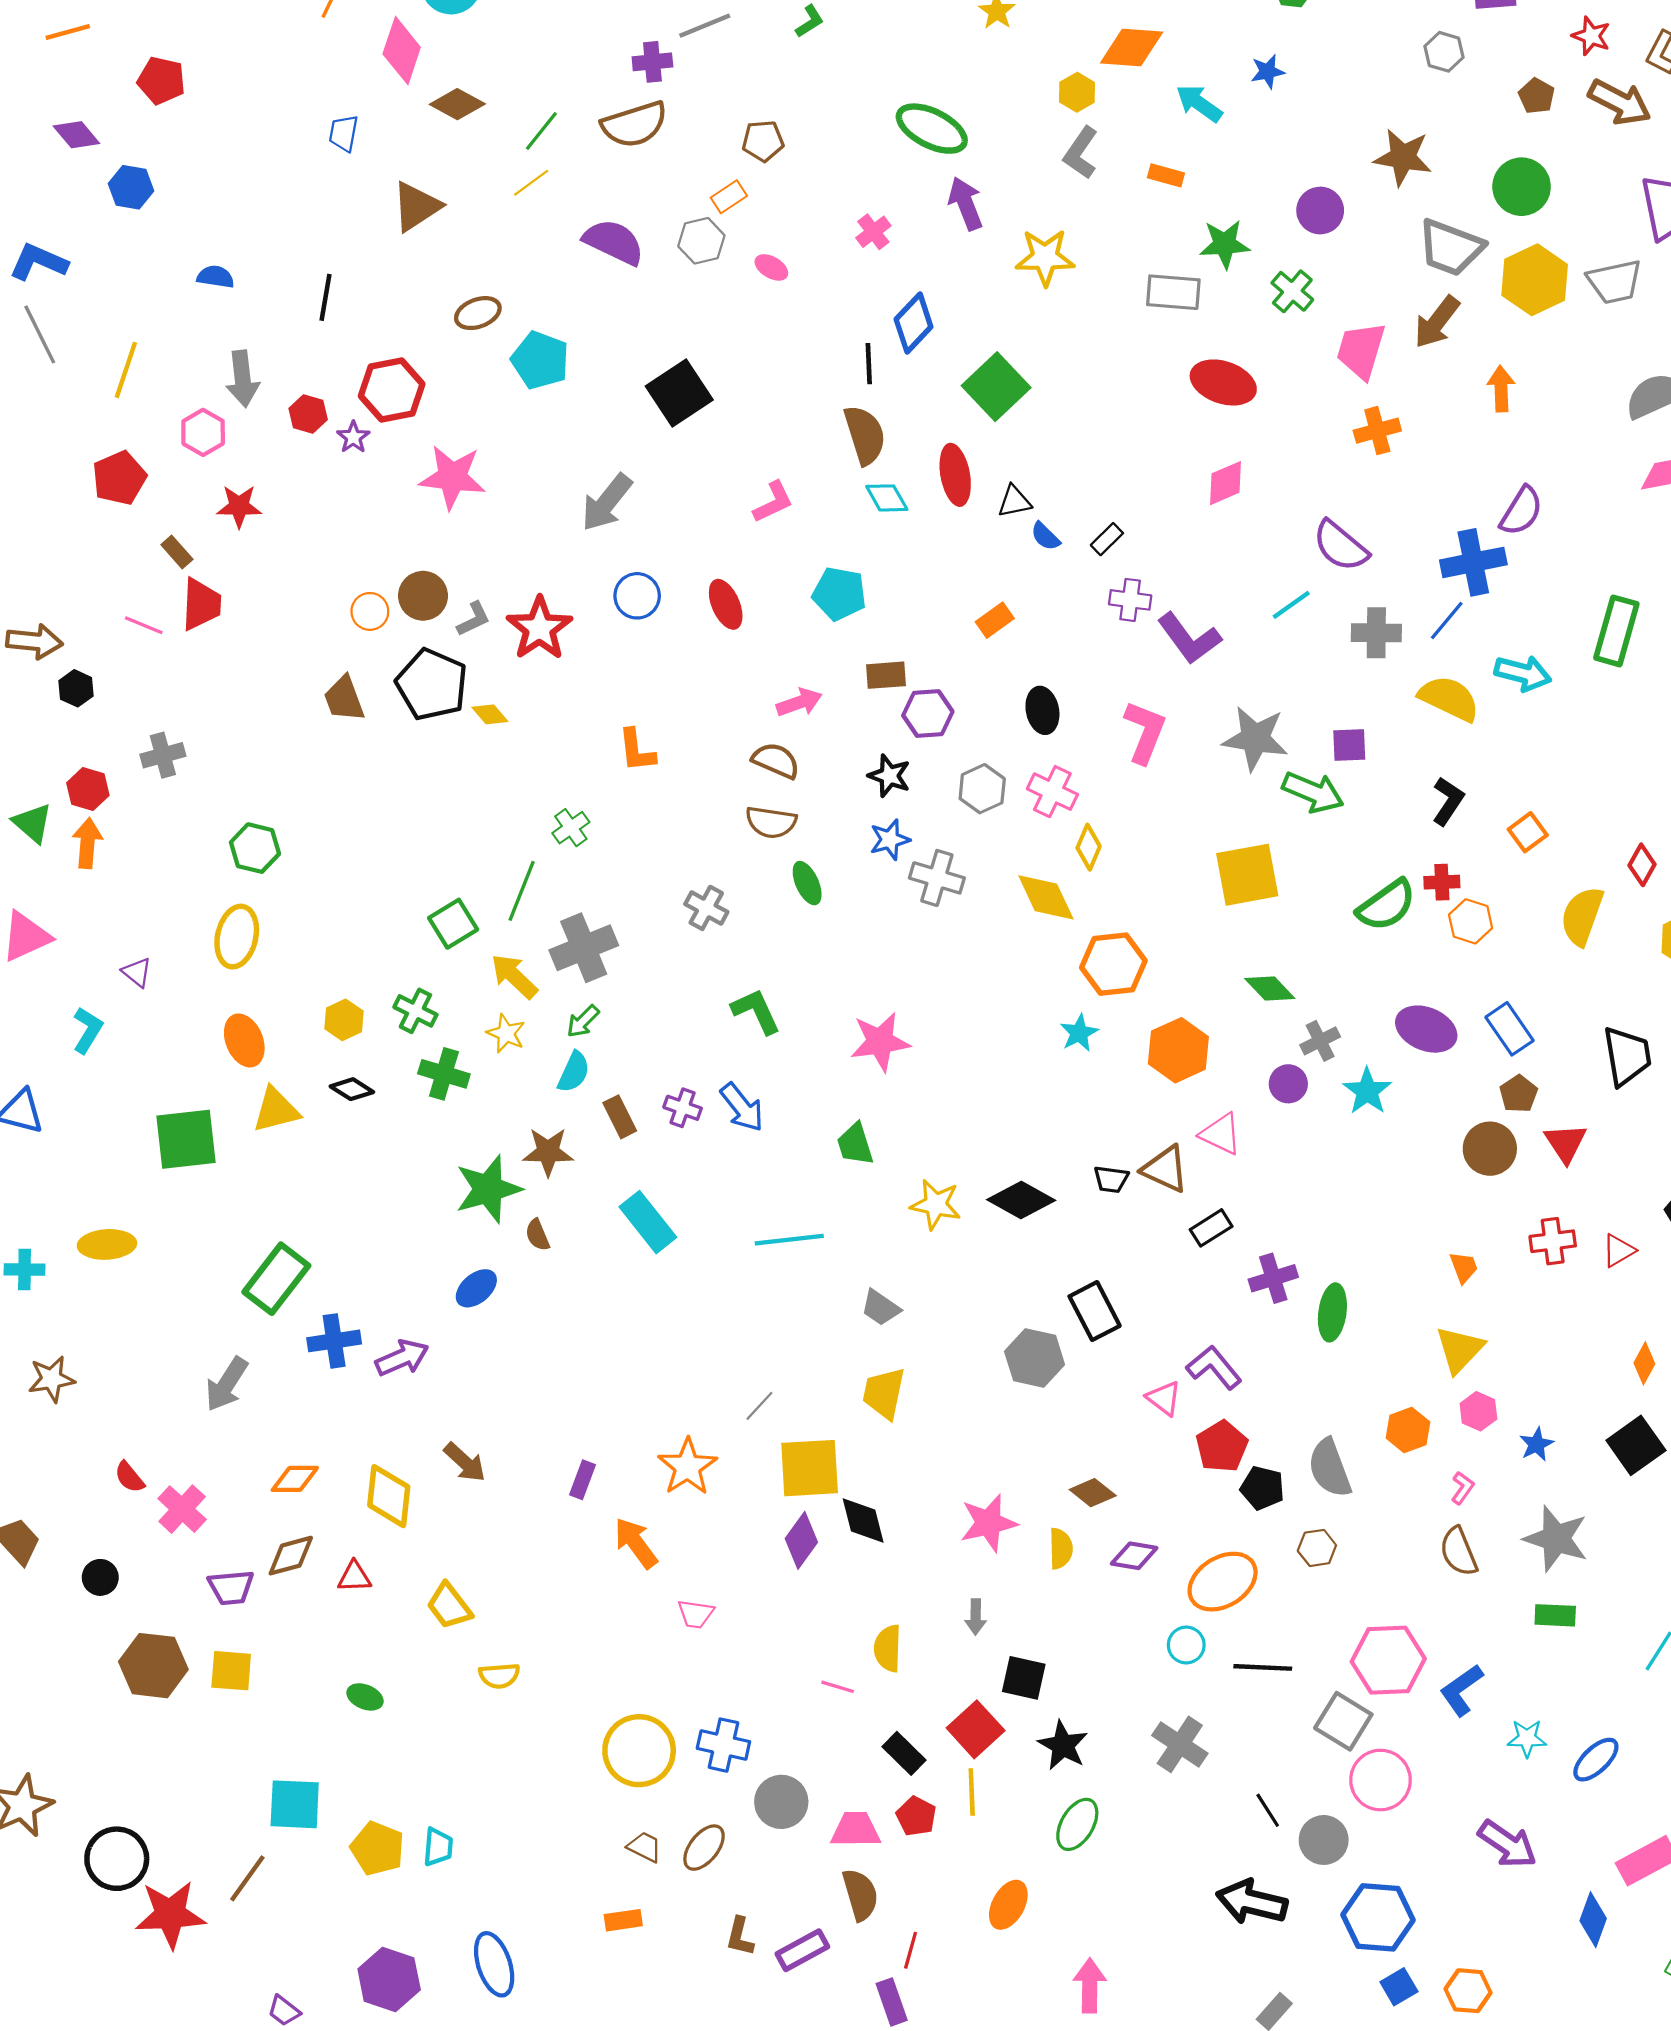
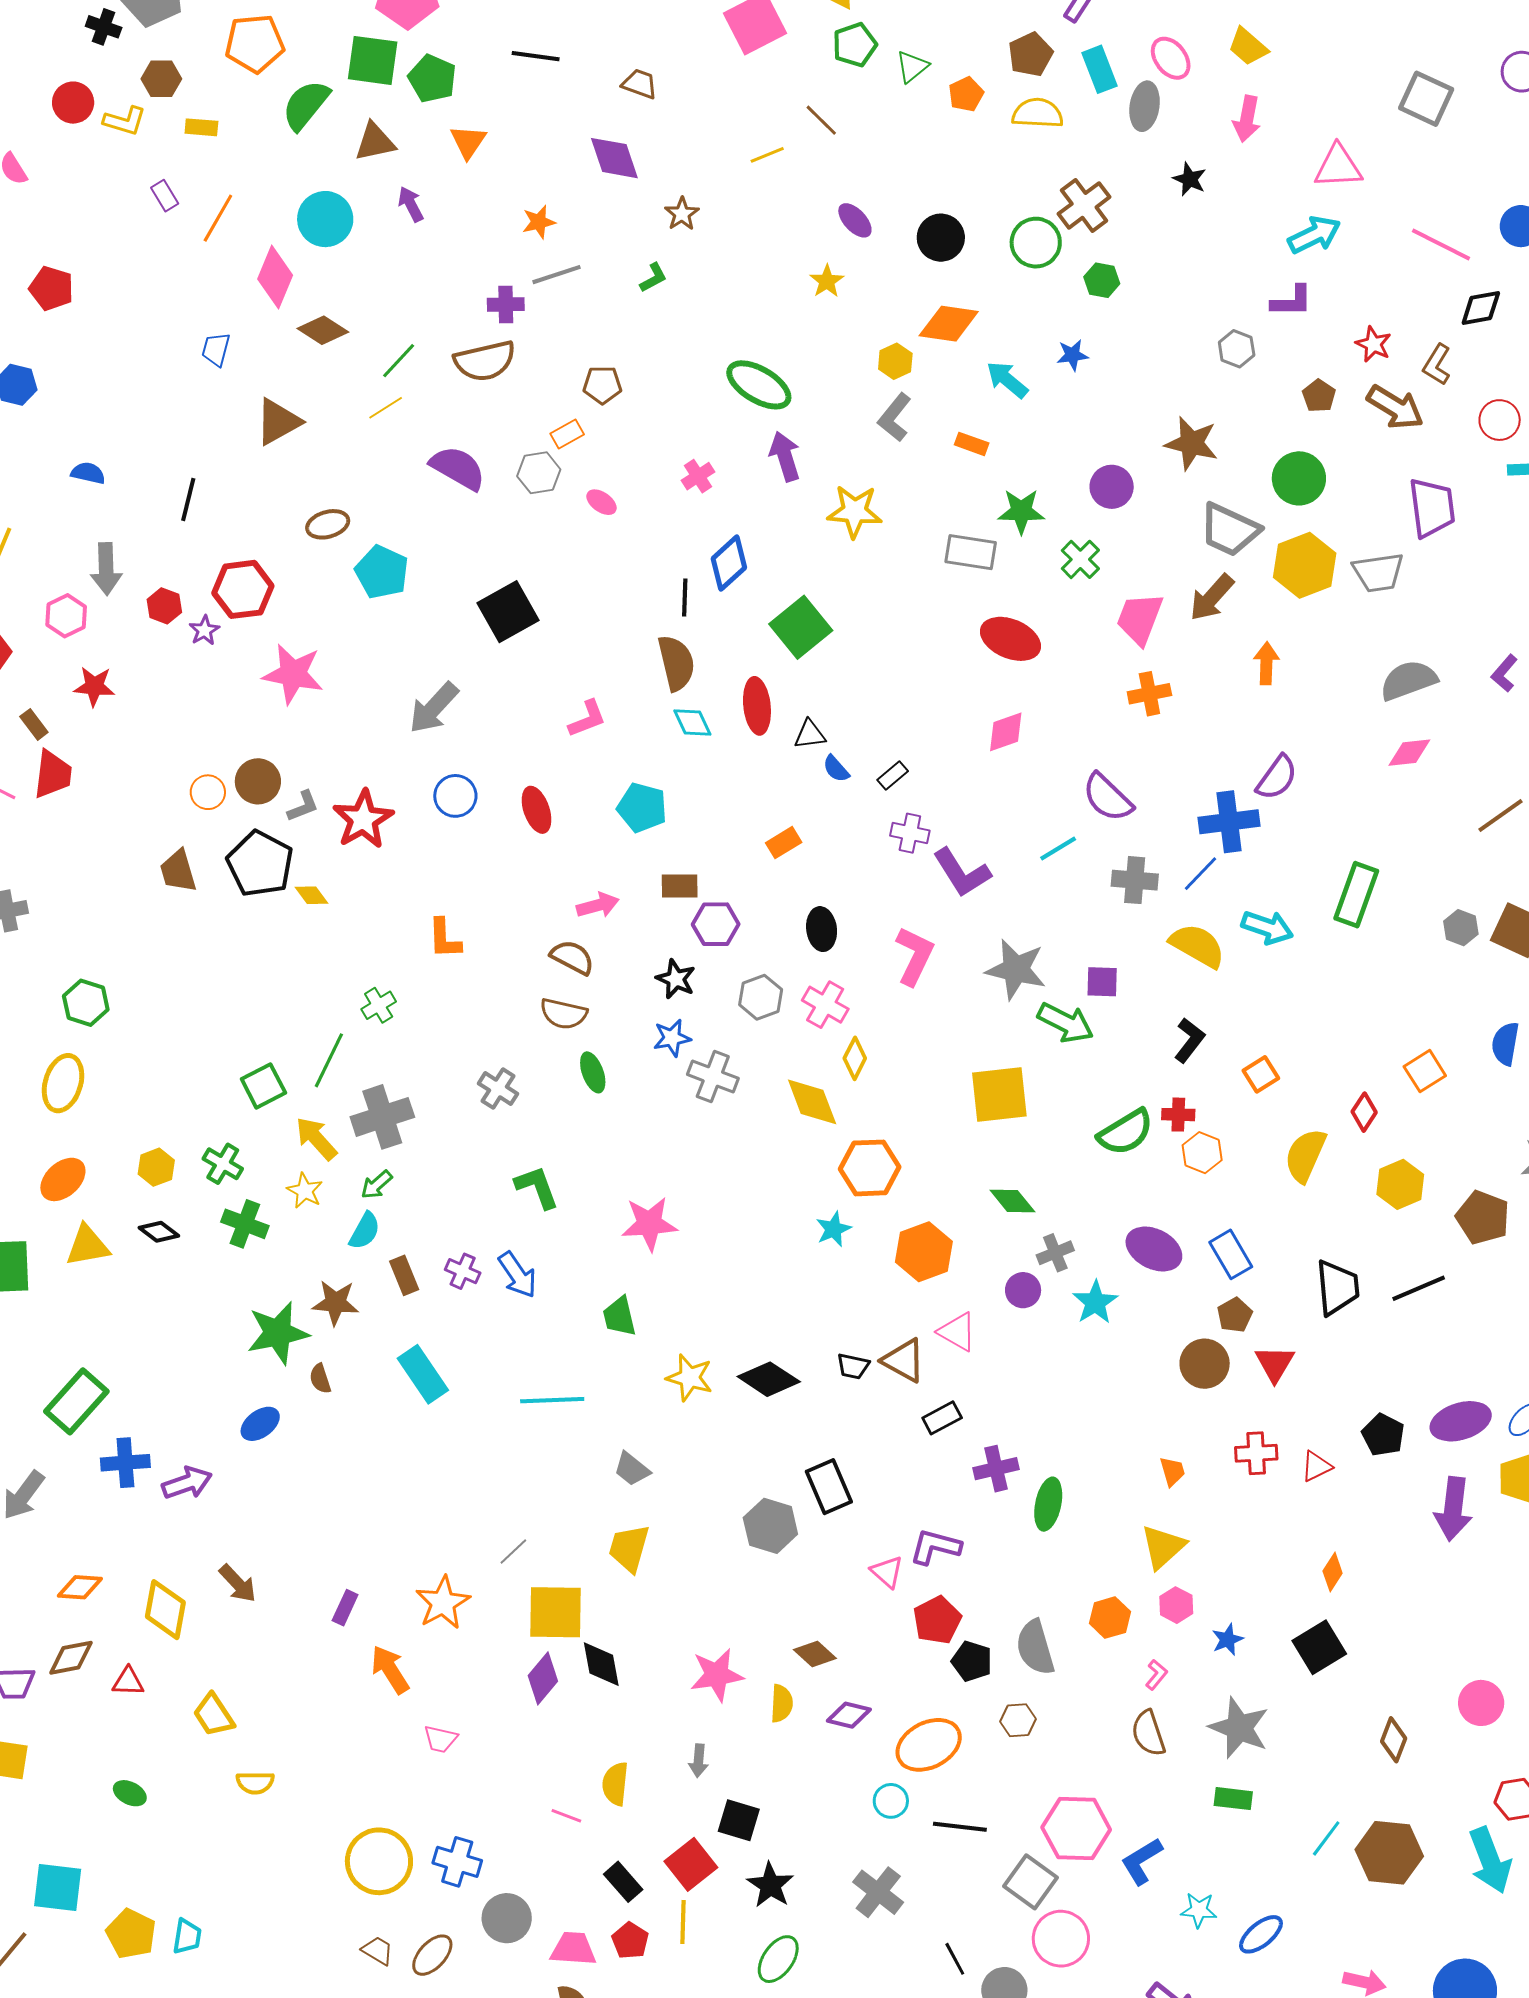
orange ellipse: (244, 1040) -> (63, 1179), turned 66
purple L-shape: (1214, 1367) -> (935, 1547), turned -40

